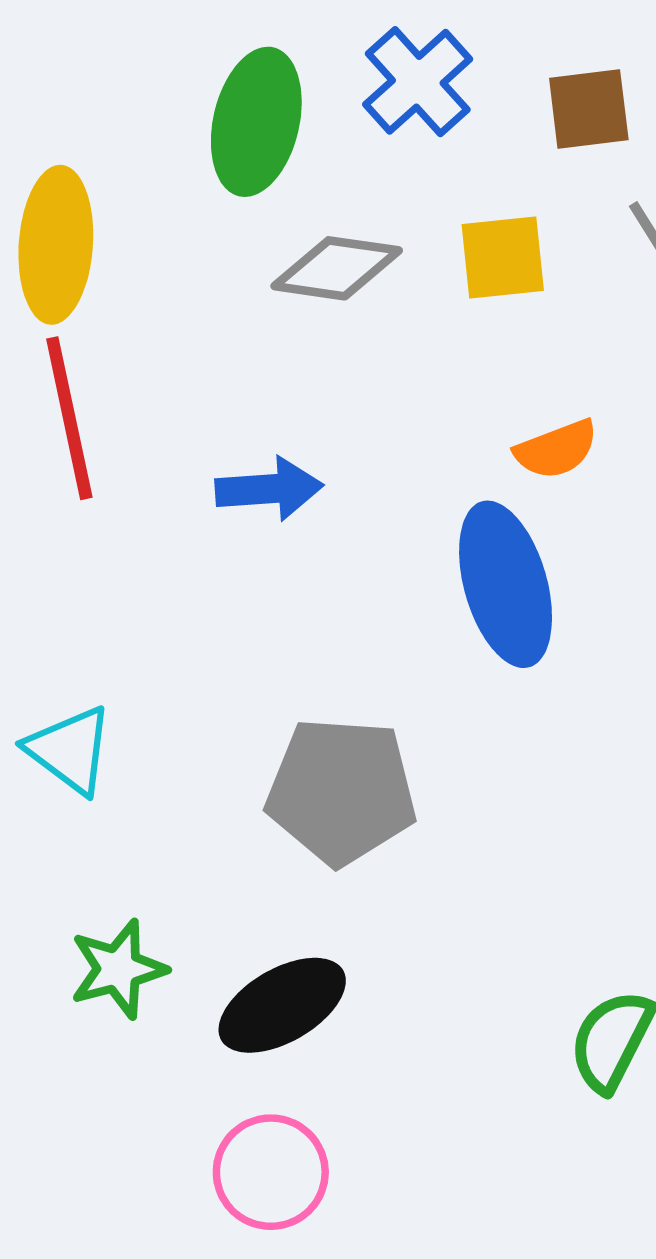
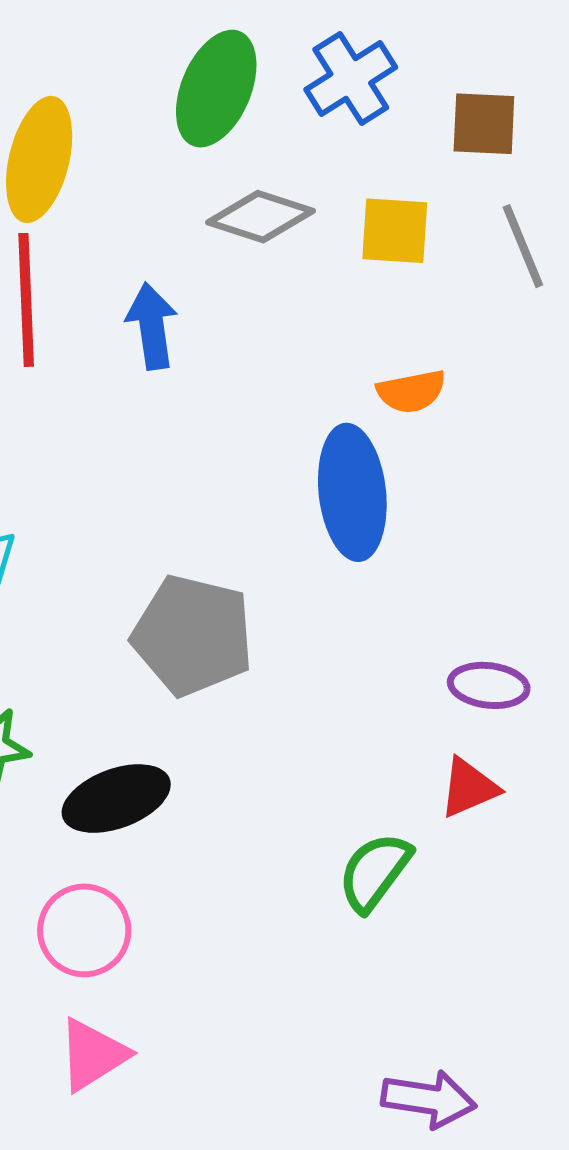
blue arrow: (269, 489) -> (152, 326), moved, turned -104

